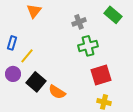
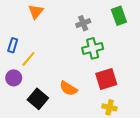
green rectangle: (113, 15) -> (119, 16), turned 30
black square: (36, 82) -> (38, 99), moved
orange semicircle: (57, 92) -> (68, 88), moved

